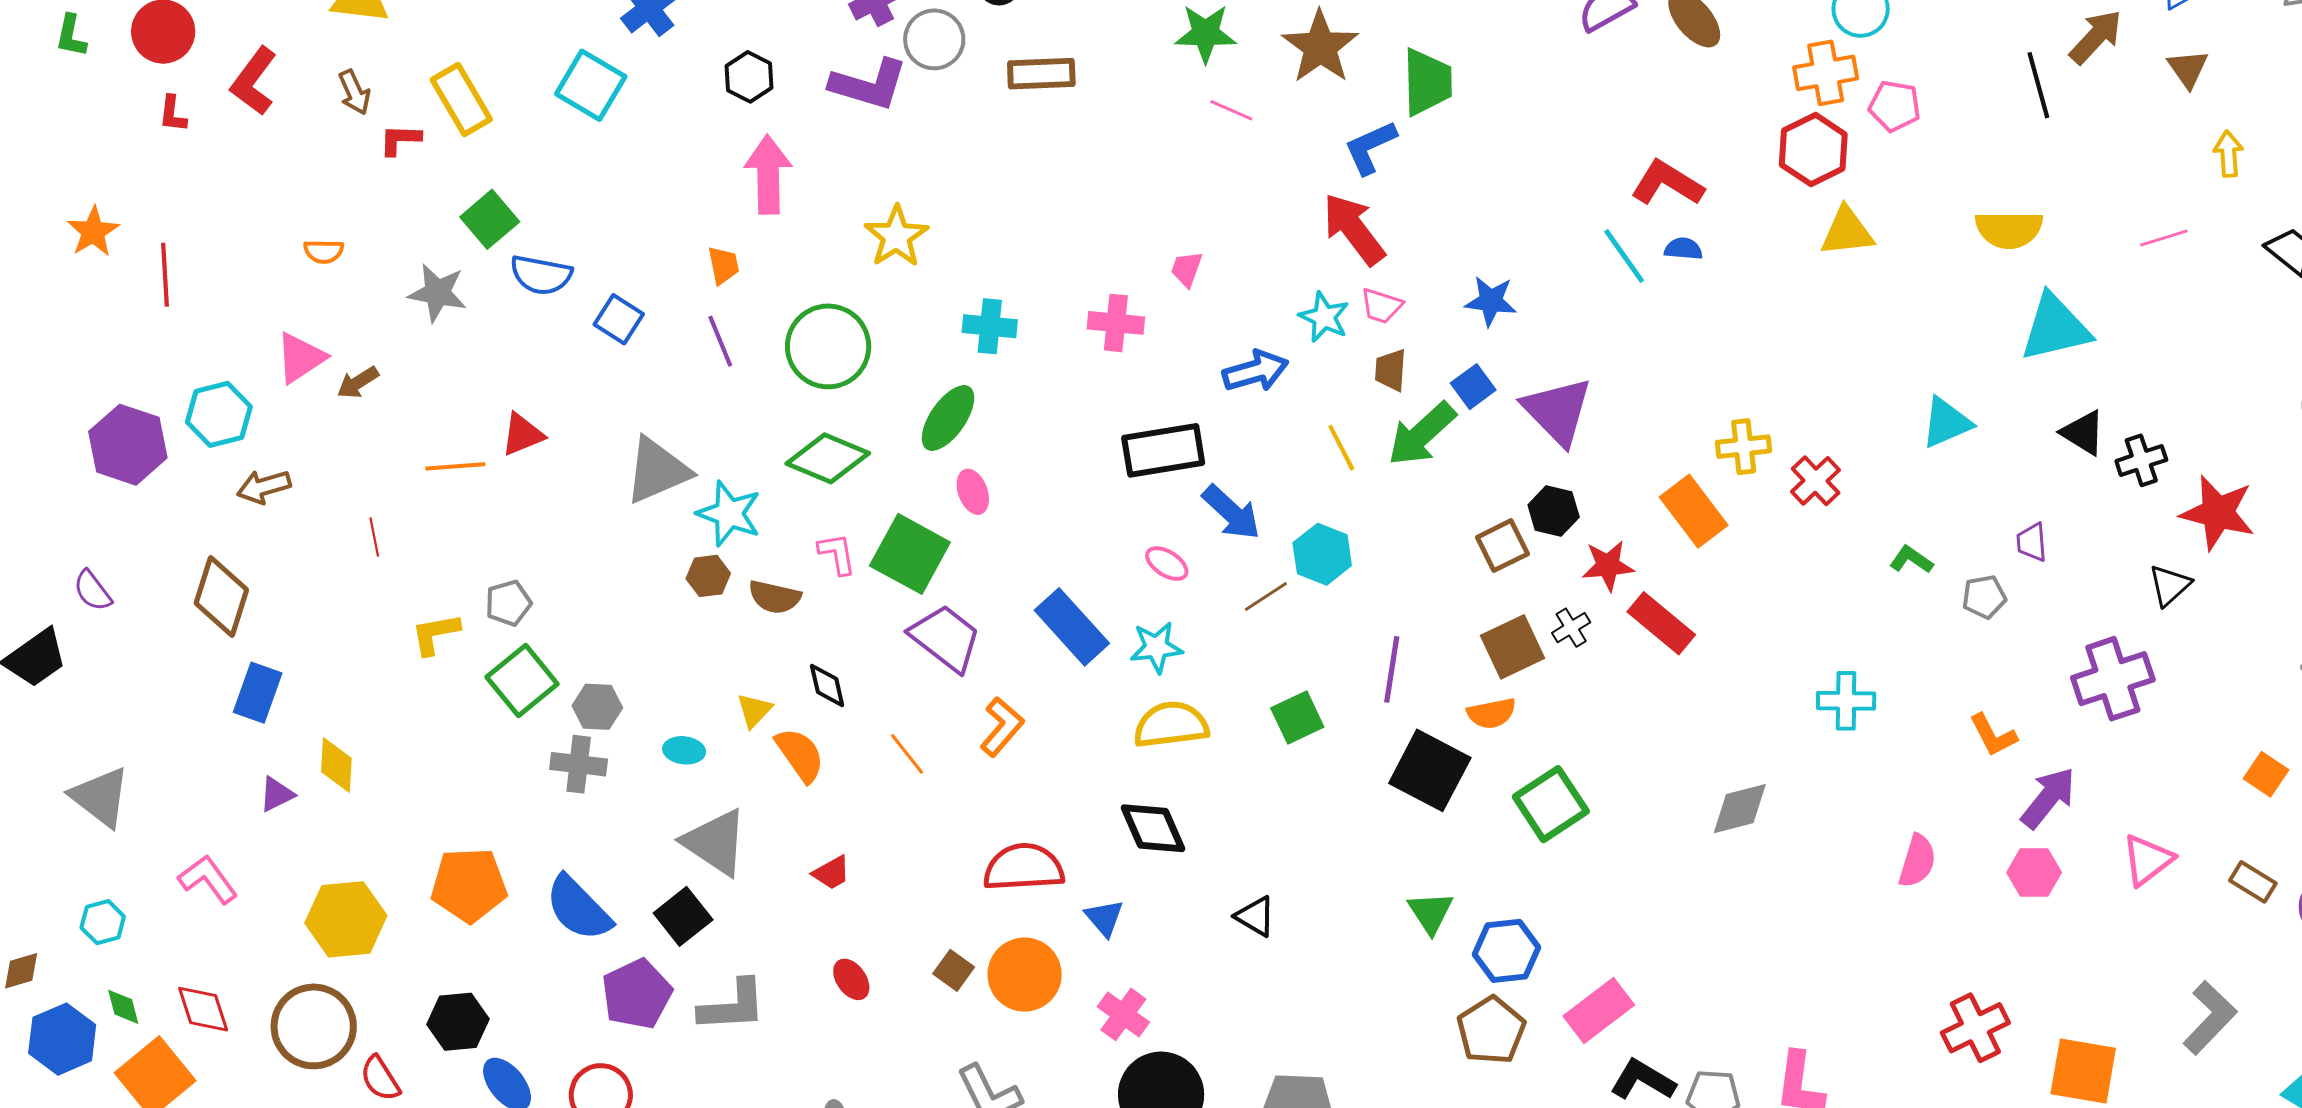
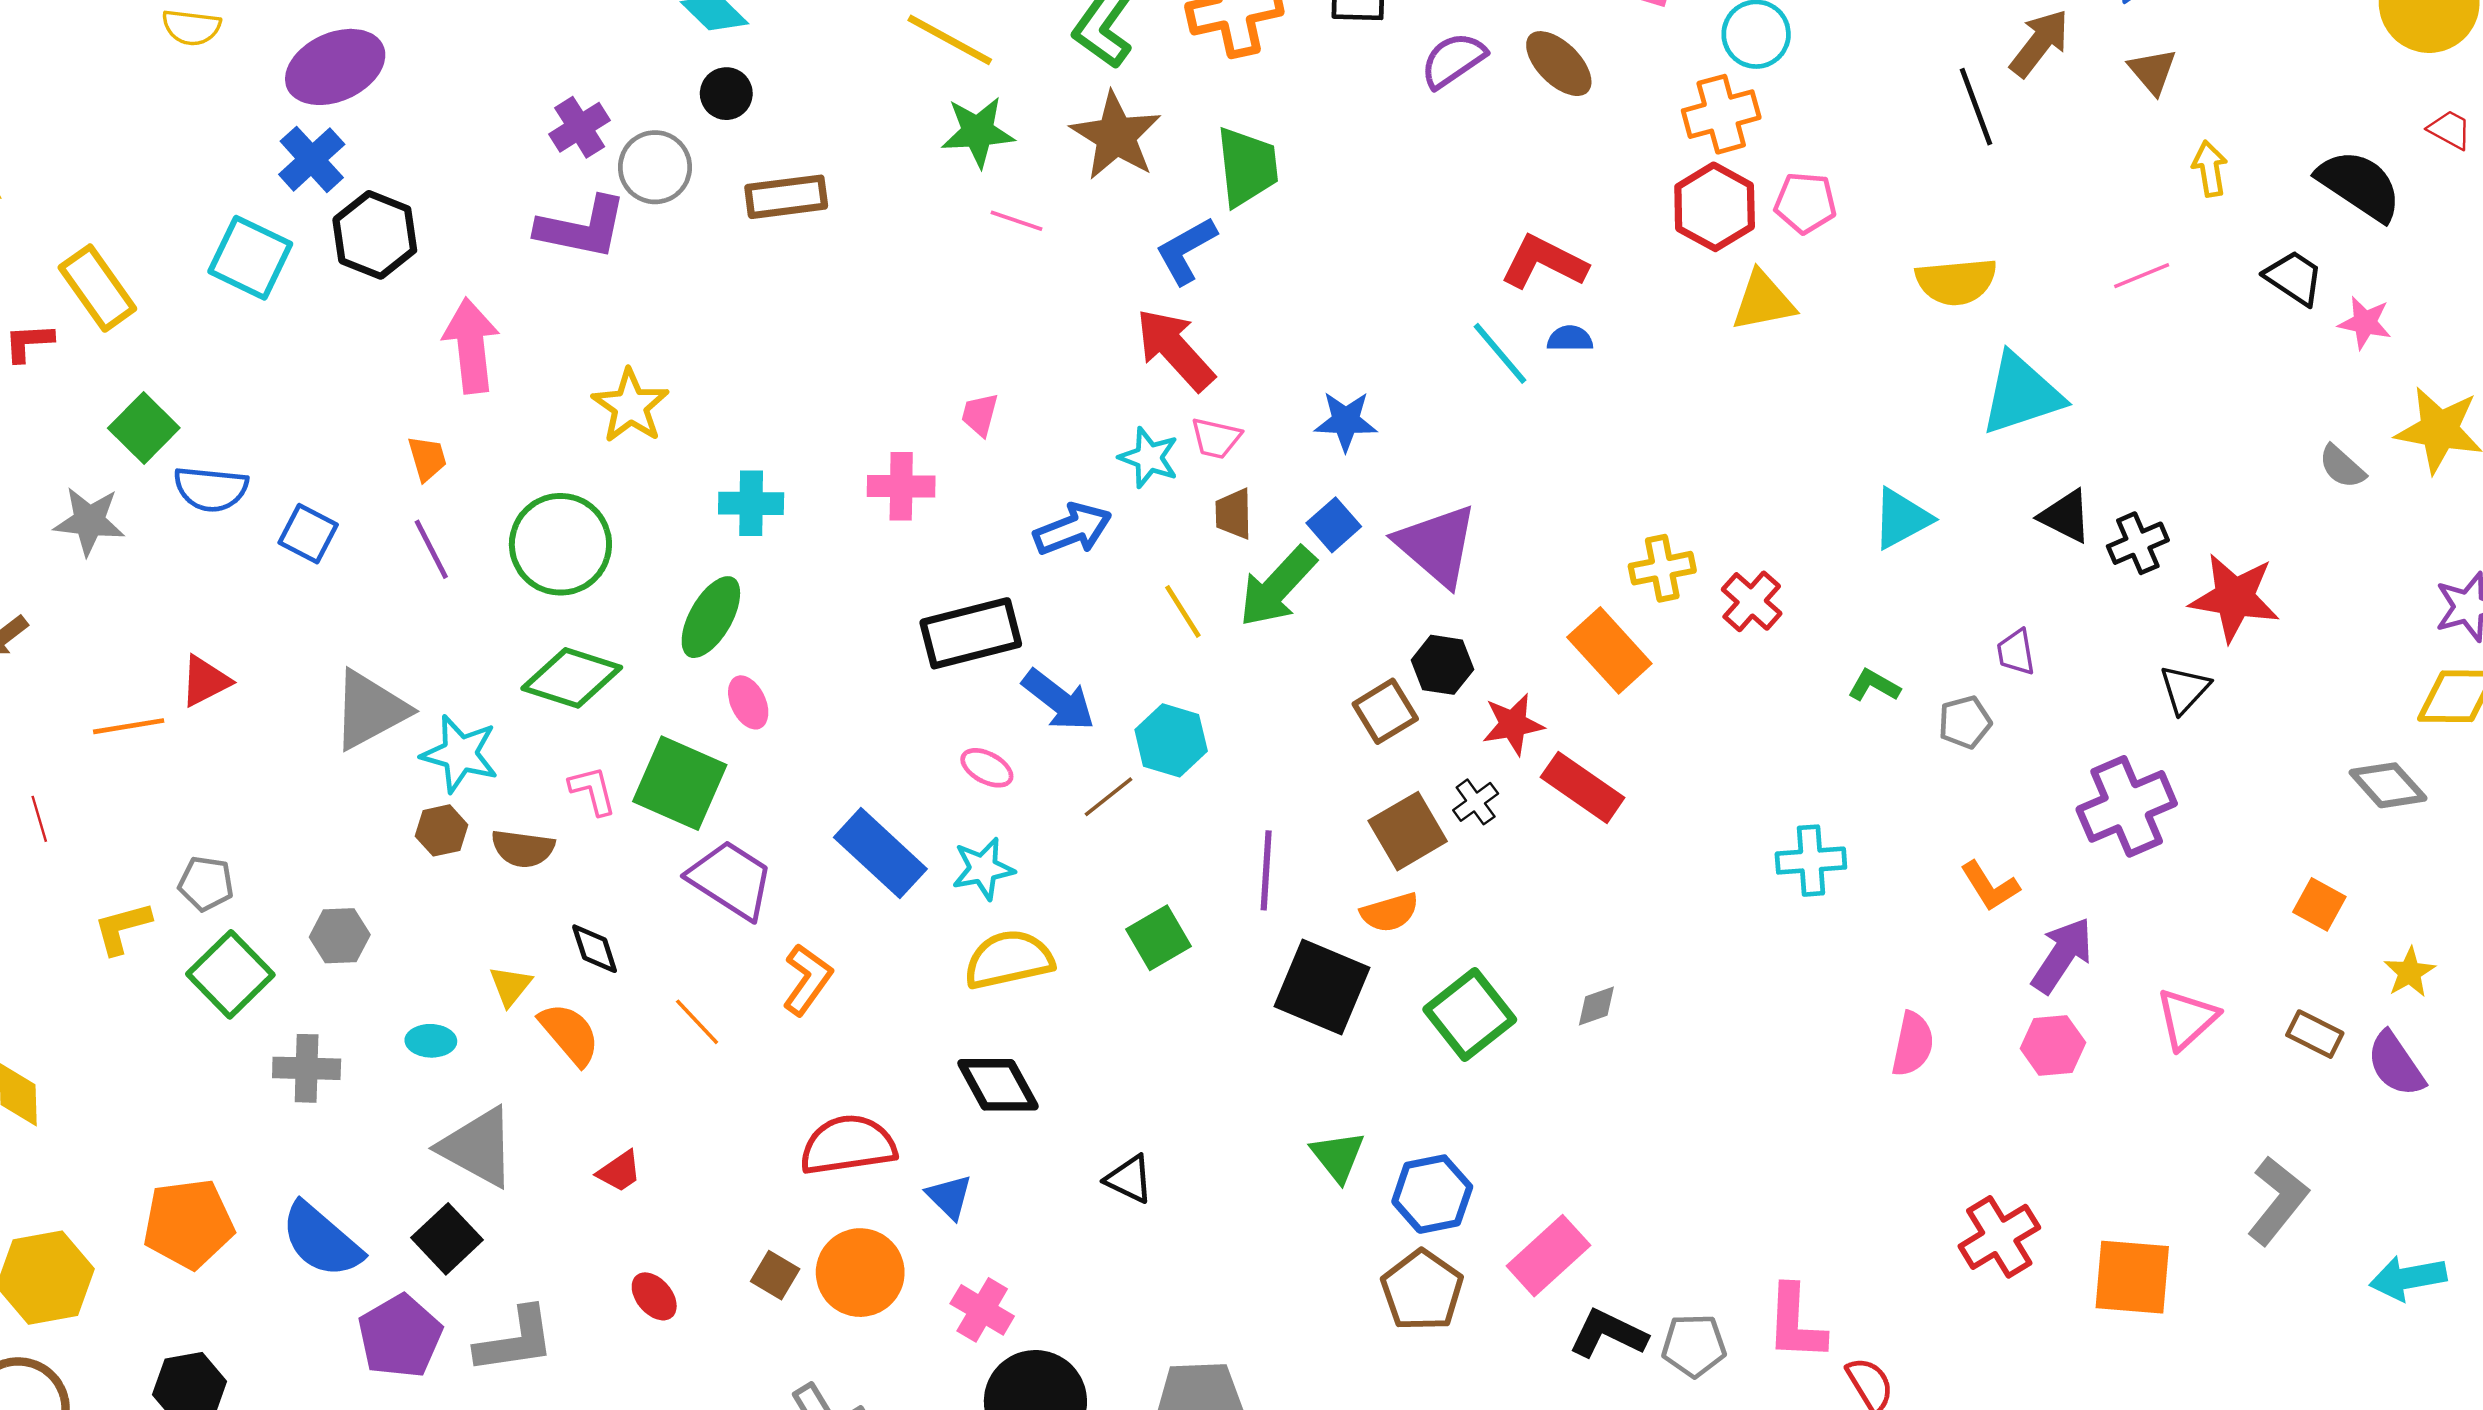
black hexagon: (749, 77) -> (375, 235), moved, size x1.4
pink pentagon: (1895, 106) -> (1805, 203), moved
gray pentagon: (508, 603) -> (206, 884), turned 30
gray hexagon: (597, 707) -> (340, 936), moved
gray diamond: (1740, 809) -> (1596, 1006), moved, size x0.6

